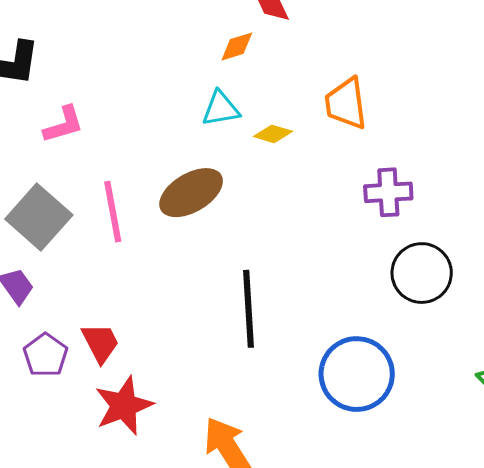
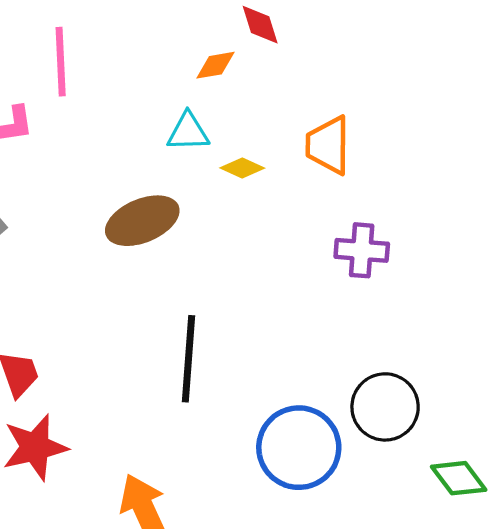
pink line: (113, 212) -> (61, 62), moved
black circle: (422, 273) -> (385, 407), moved

